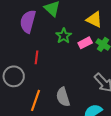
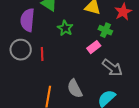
pink rectangle: (85, 43) -> (94, 47), moved
gray circle: (14, 76) -> (21, 50), moved

